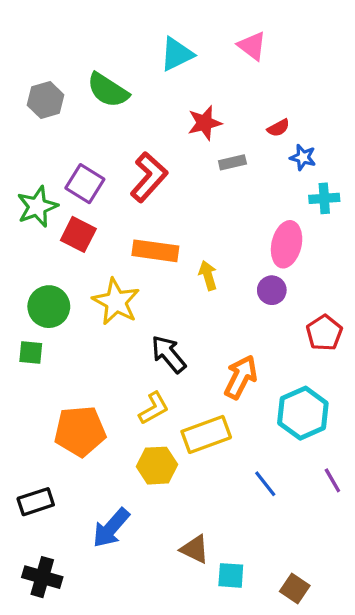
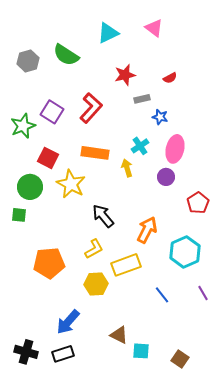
blue star: (303, 157) -> (160, 117), moved
cyan cross: (324, 198) -> (140, 146), moved, turned -30
red square: (78, 234) -> (48, 158), moved
black rectangle: (36, 502) -> (63, 354), moved

